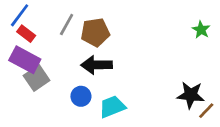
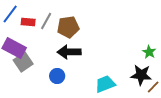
green star: (201, 30) -> (149, 52), moved
red rectangle: (26, 34) -> (28, 22), moved, turned -32
cyan trapezoid: (112, 107) -> (105, 84), moved

